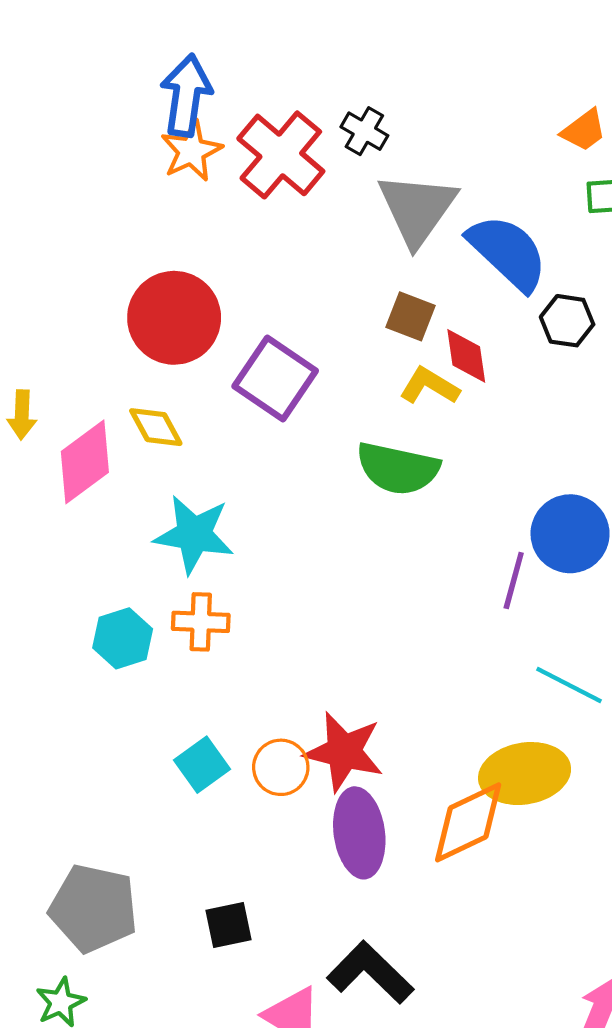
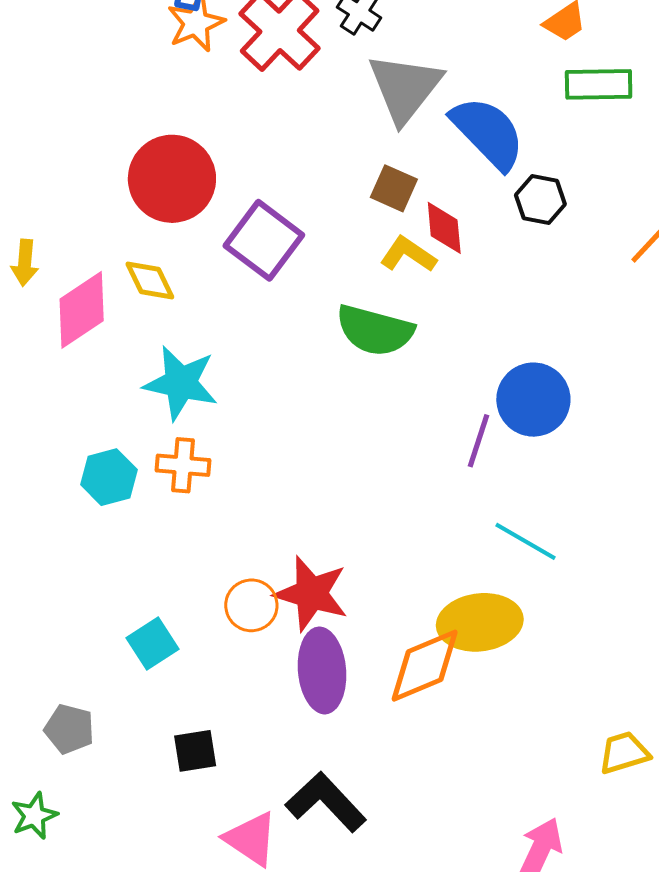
cyan square: (202, 765) -> (152, 644), moved
gray pentagon: (94, 908) -> (69, 729), size x0.6

